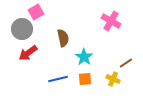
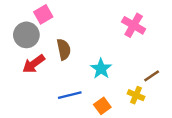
brown semicircle: (63, 38) -> (64, 49), moved
orange square: (85, 79) -> (102, 106), moved, turned -32

